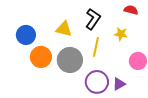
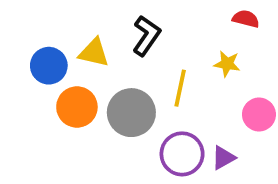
black L-shape: (93, 19) -> (146, 36), moved
yellow triangle: (64, 29) -> (94, 53), moved

